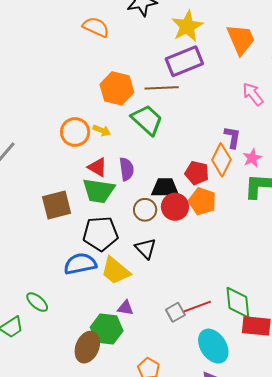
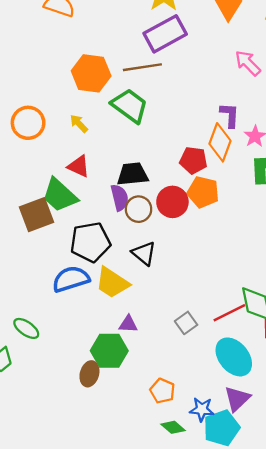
yellow arrow: (102, 130) -> (79, 124), turned -150
orange circle: (75, 132) -> (28, 123), moved
purple semicircle: (127, 169) -> (120, 198), moved
black trapezoid: (165, 188) -> (133, 174), moved
green trapezoid: (99, 191) -> (60, 195), moved, turned 40
red line: (197, 307) -> (229, 313), moved
brown ellipse: (87, 347) -> (89, 374), size x0.7

